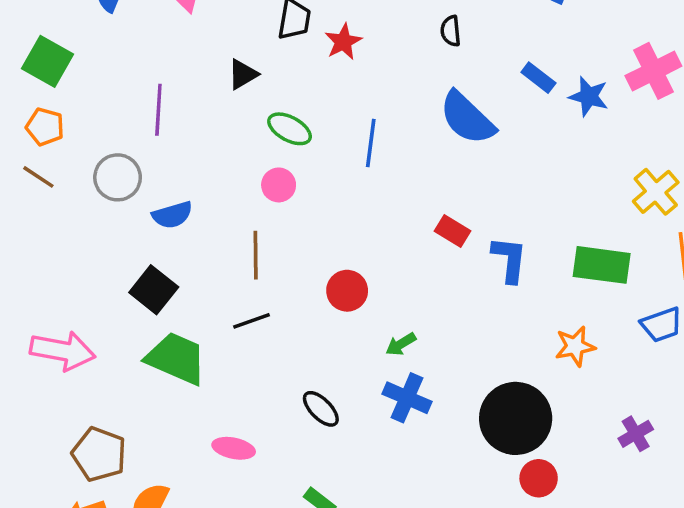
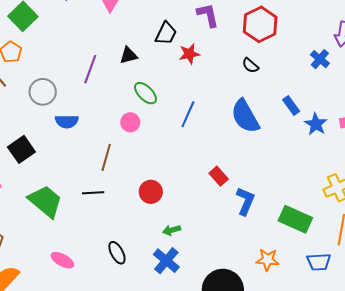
black semicircle: (451, 31) -> (250, 65), turned -60
purple line: (158, 110) -> (90, 69), moved
black square: (154, 290) -> (21, 149), moved

